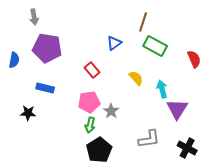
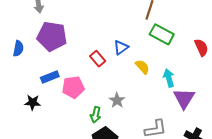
blue triangle: (114, 43) -> (121, 48), moved
blue rectangle: (45, 88) -> (50, 77), turned -36
pink pentagon: (89, 102) -> (73, 87), moved

